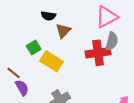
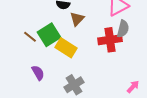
green square: (34, 48) -> (49, 35), size x1.6
brown line: (14, 73) -> (30, 37), moved

